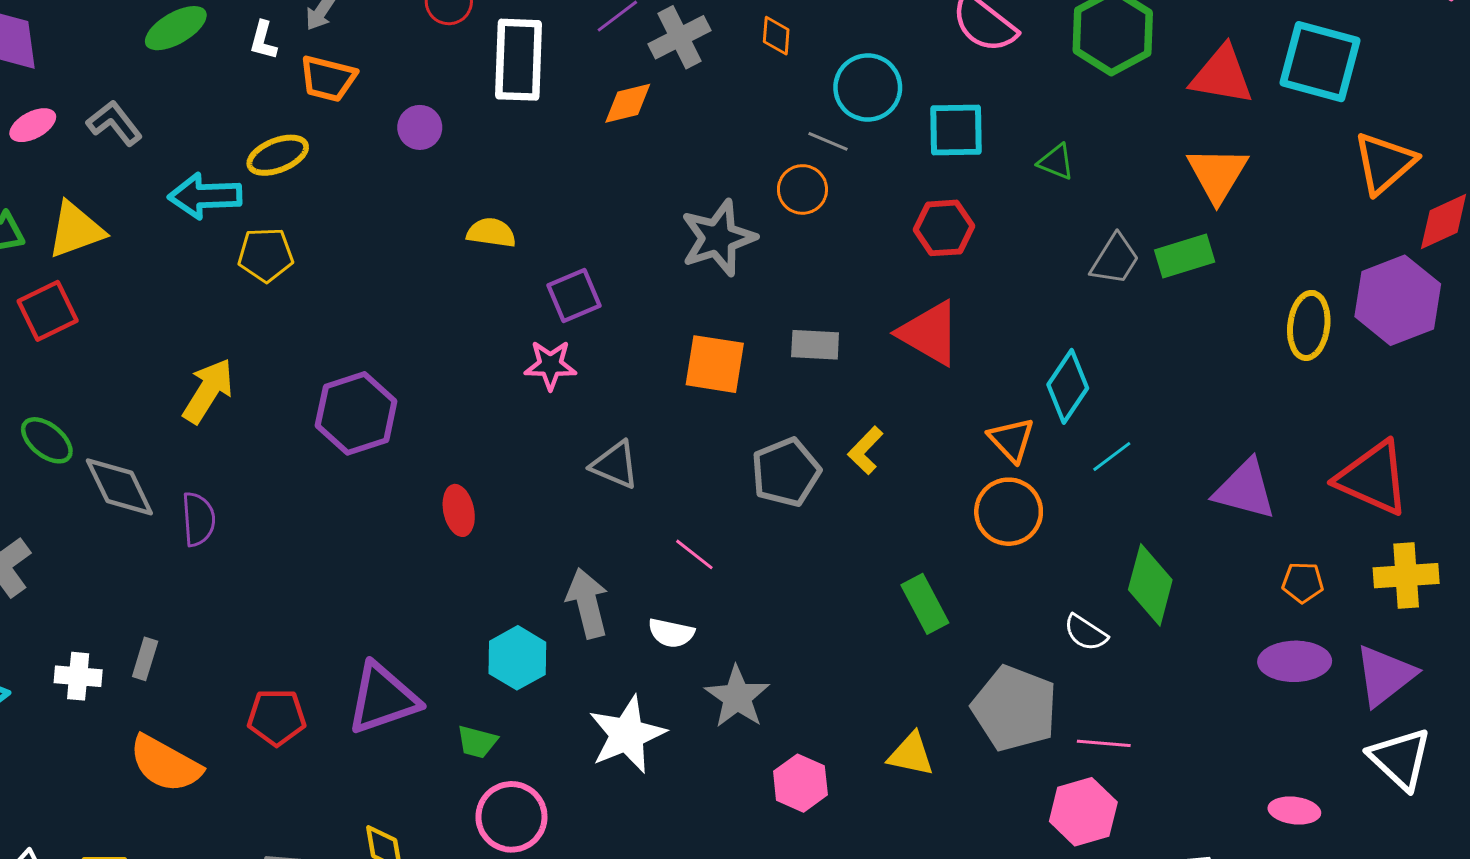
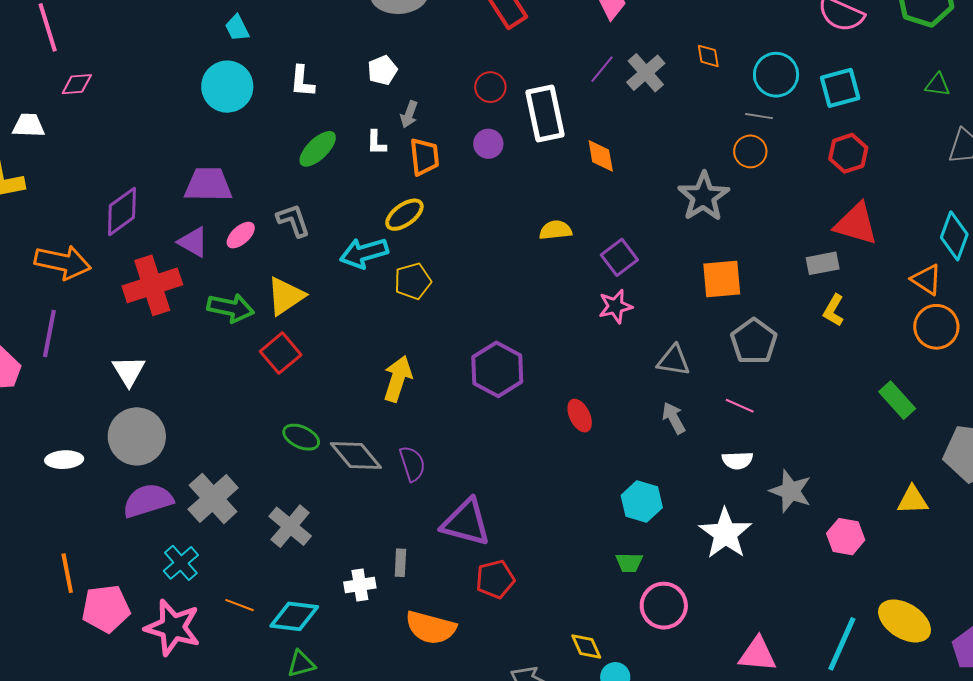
orange trapezoid: (328, 78) -> (424, 157), turned -96
orange diamond: (628, 103) -> (601, 156), moved, turned -72
gray L-shape: (114, 123) -> (293, 220), turned 33
purple circle: (420, 127) -> (488, 144), moved
green triangle: (1056, 162) -> (937, 85), moved
gray rectangle: (815, 345) -> (823, 263), moved
gray pentagon: (786, 472) -> (754, 341), moved
gray arrow: (587, 603) -> (674, 418), moved, size x0.7
purple triangle: (383, 699) -> (466, 522), moved, turned 48

